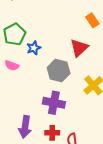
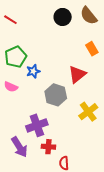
purple cross: (54, 103) -> (37, 125), moved, turned -35
purple arrow: (25, 127) -> (19, 147), turned -45
red cross: (52, 133) -> (48, 147), moved

